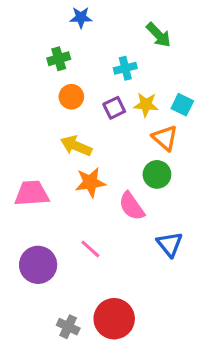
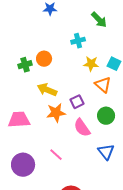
green cross: (59, 59) -> (25, 65), moved
purple square: (114, 108) -> (77, 102), moved
green circle: (157, 174) -> (106, 116), moved

